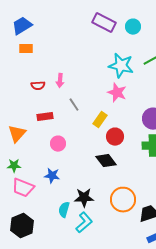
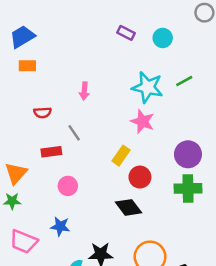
purple rectangle: (104, 23) -> (126, 33), size x0.6
pink arrow: (60, 81) -> (84, 91), moved
gray line: (74, 105) -> (74, 133), moved
green star: (14, 166) -> (12, 201), moved

